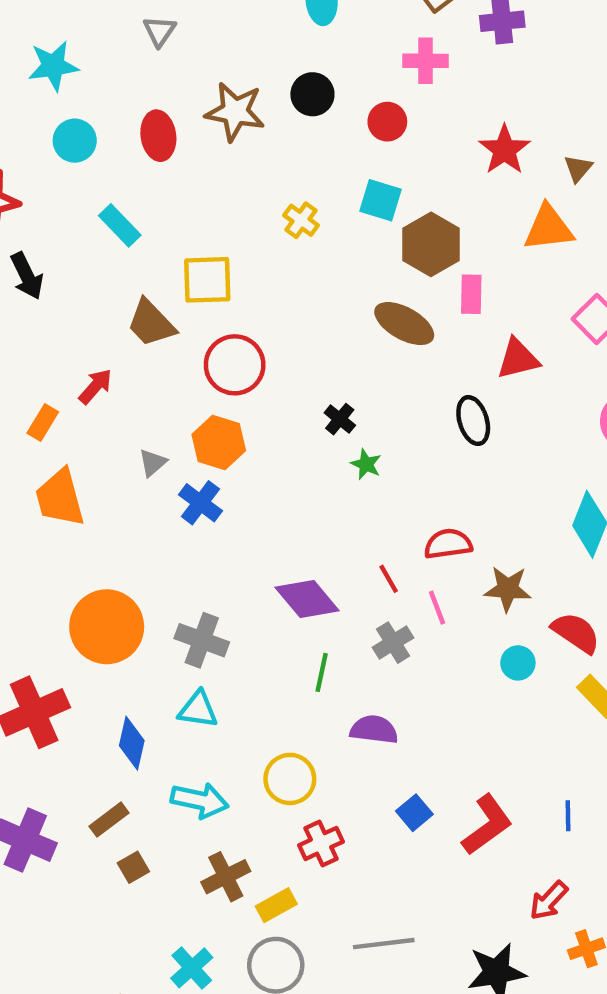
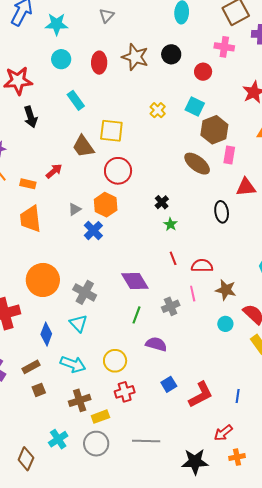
orange rectangle: (43, 423) -> (28, 184), turned 63
red line: (389, 579) -> (173, 258), moved
cyan triangle: (198, 710) -> (78, 323), turned 30

